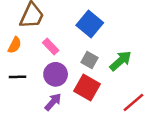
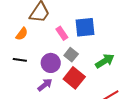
blue square: (90, 24) -> (85, 27), turned 35
pink rectangle: (51, 47) -> (62, 33), moved
gray square: (90, 60) -> (71, 55), moved

